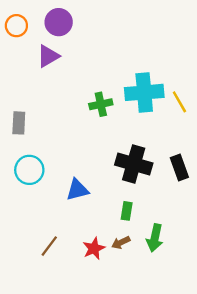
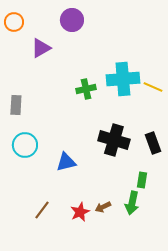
purple circle: (59, 22) -> (72, 20), moved
yellow line: (179, 102) -> (153, 87), turned -36
green rectangle: (127, 211) -> (142, 180), moved

